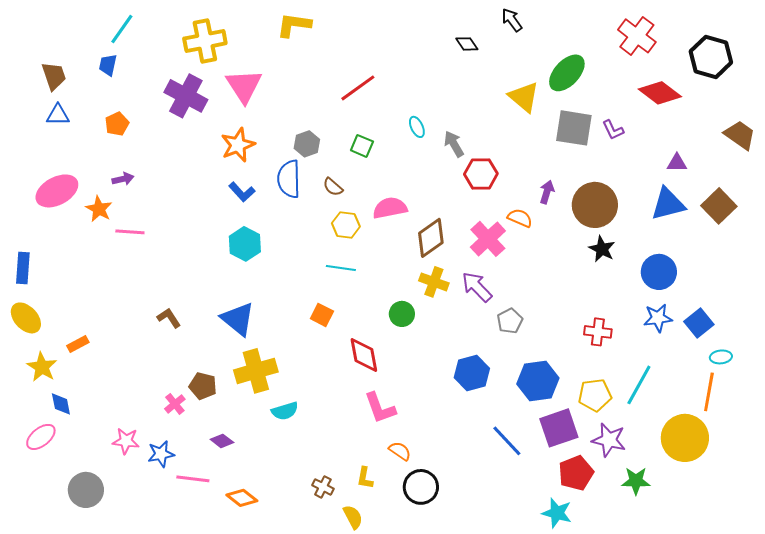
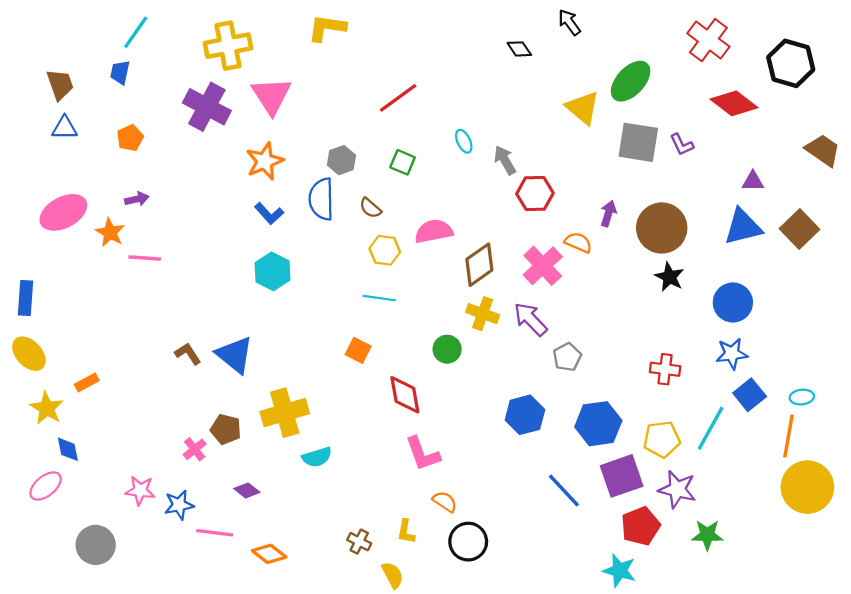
blue triangle: (238, 319) -> (235, 355), moved
blue square: (699, 323) -> (750, 395), moved
yellow circle: (685, 438) -> (807, 487), moved

